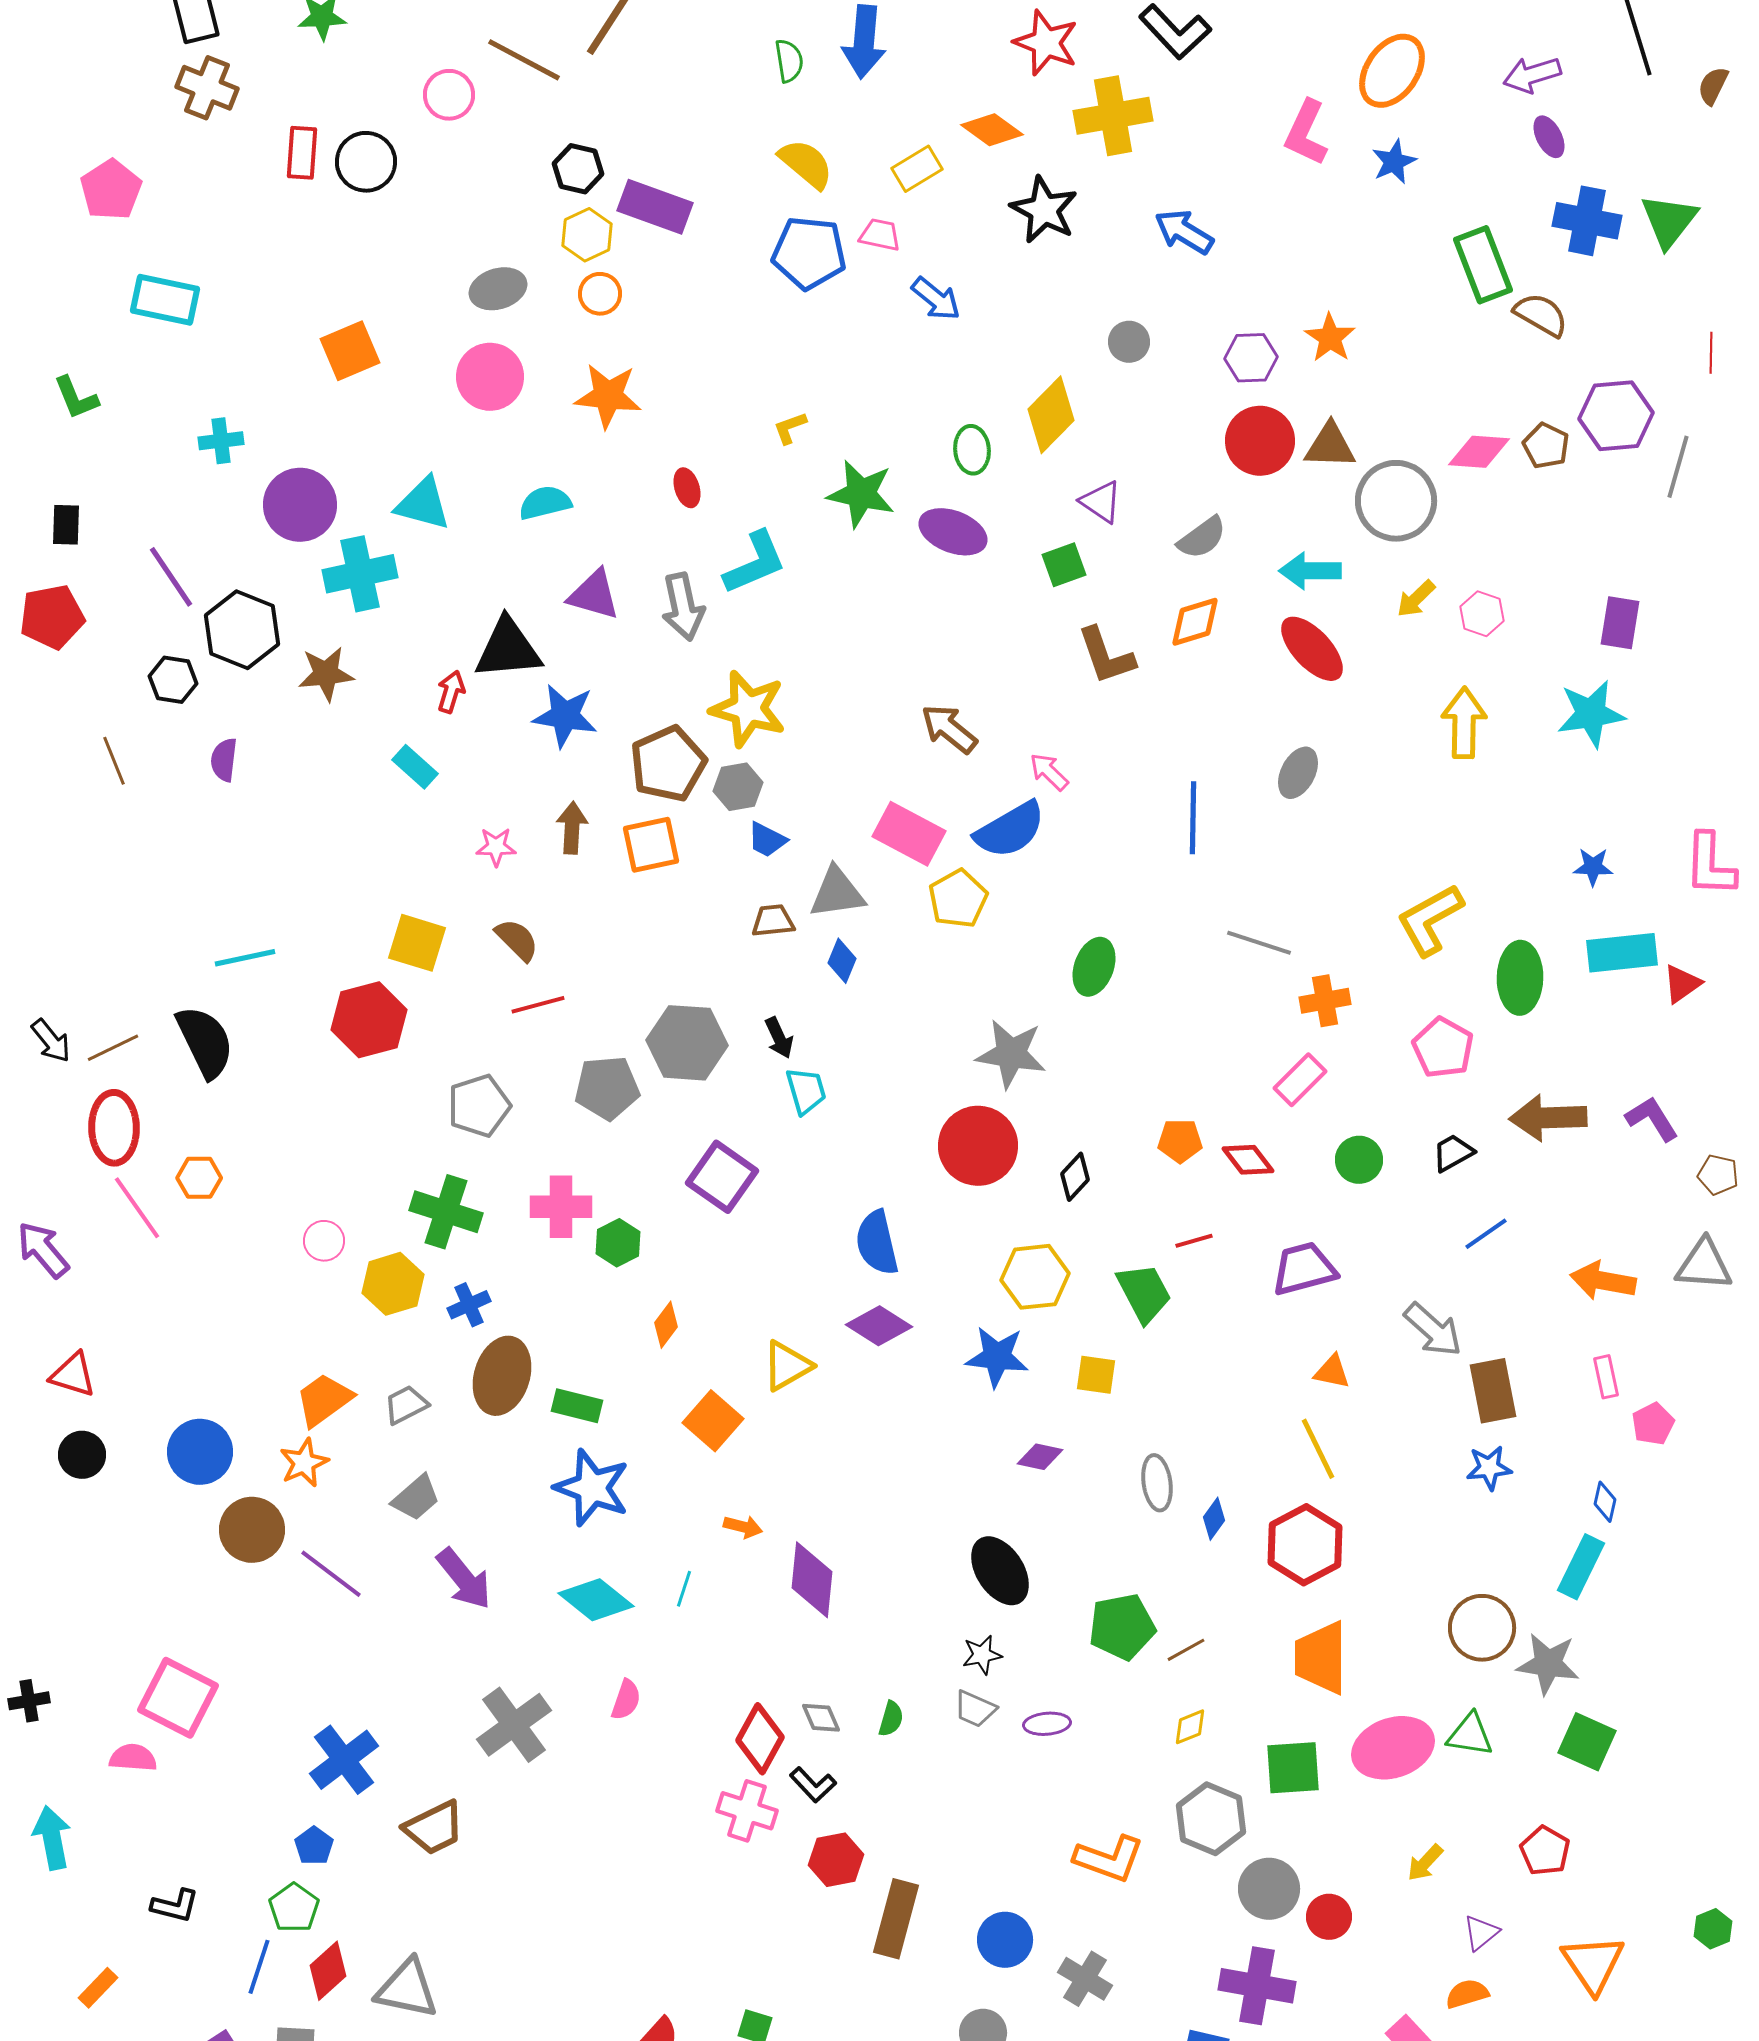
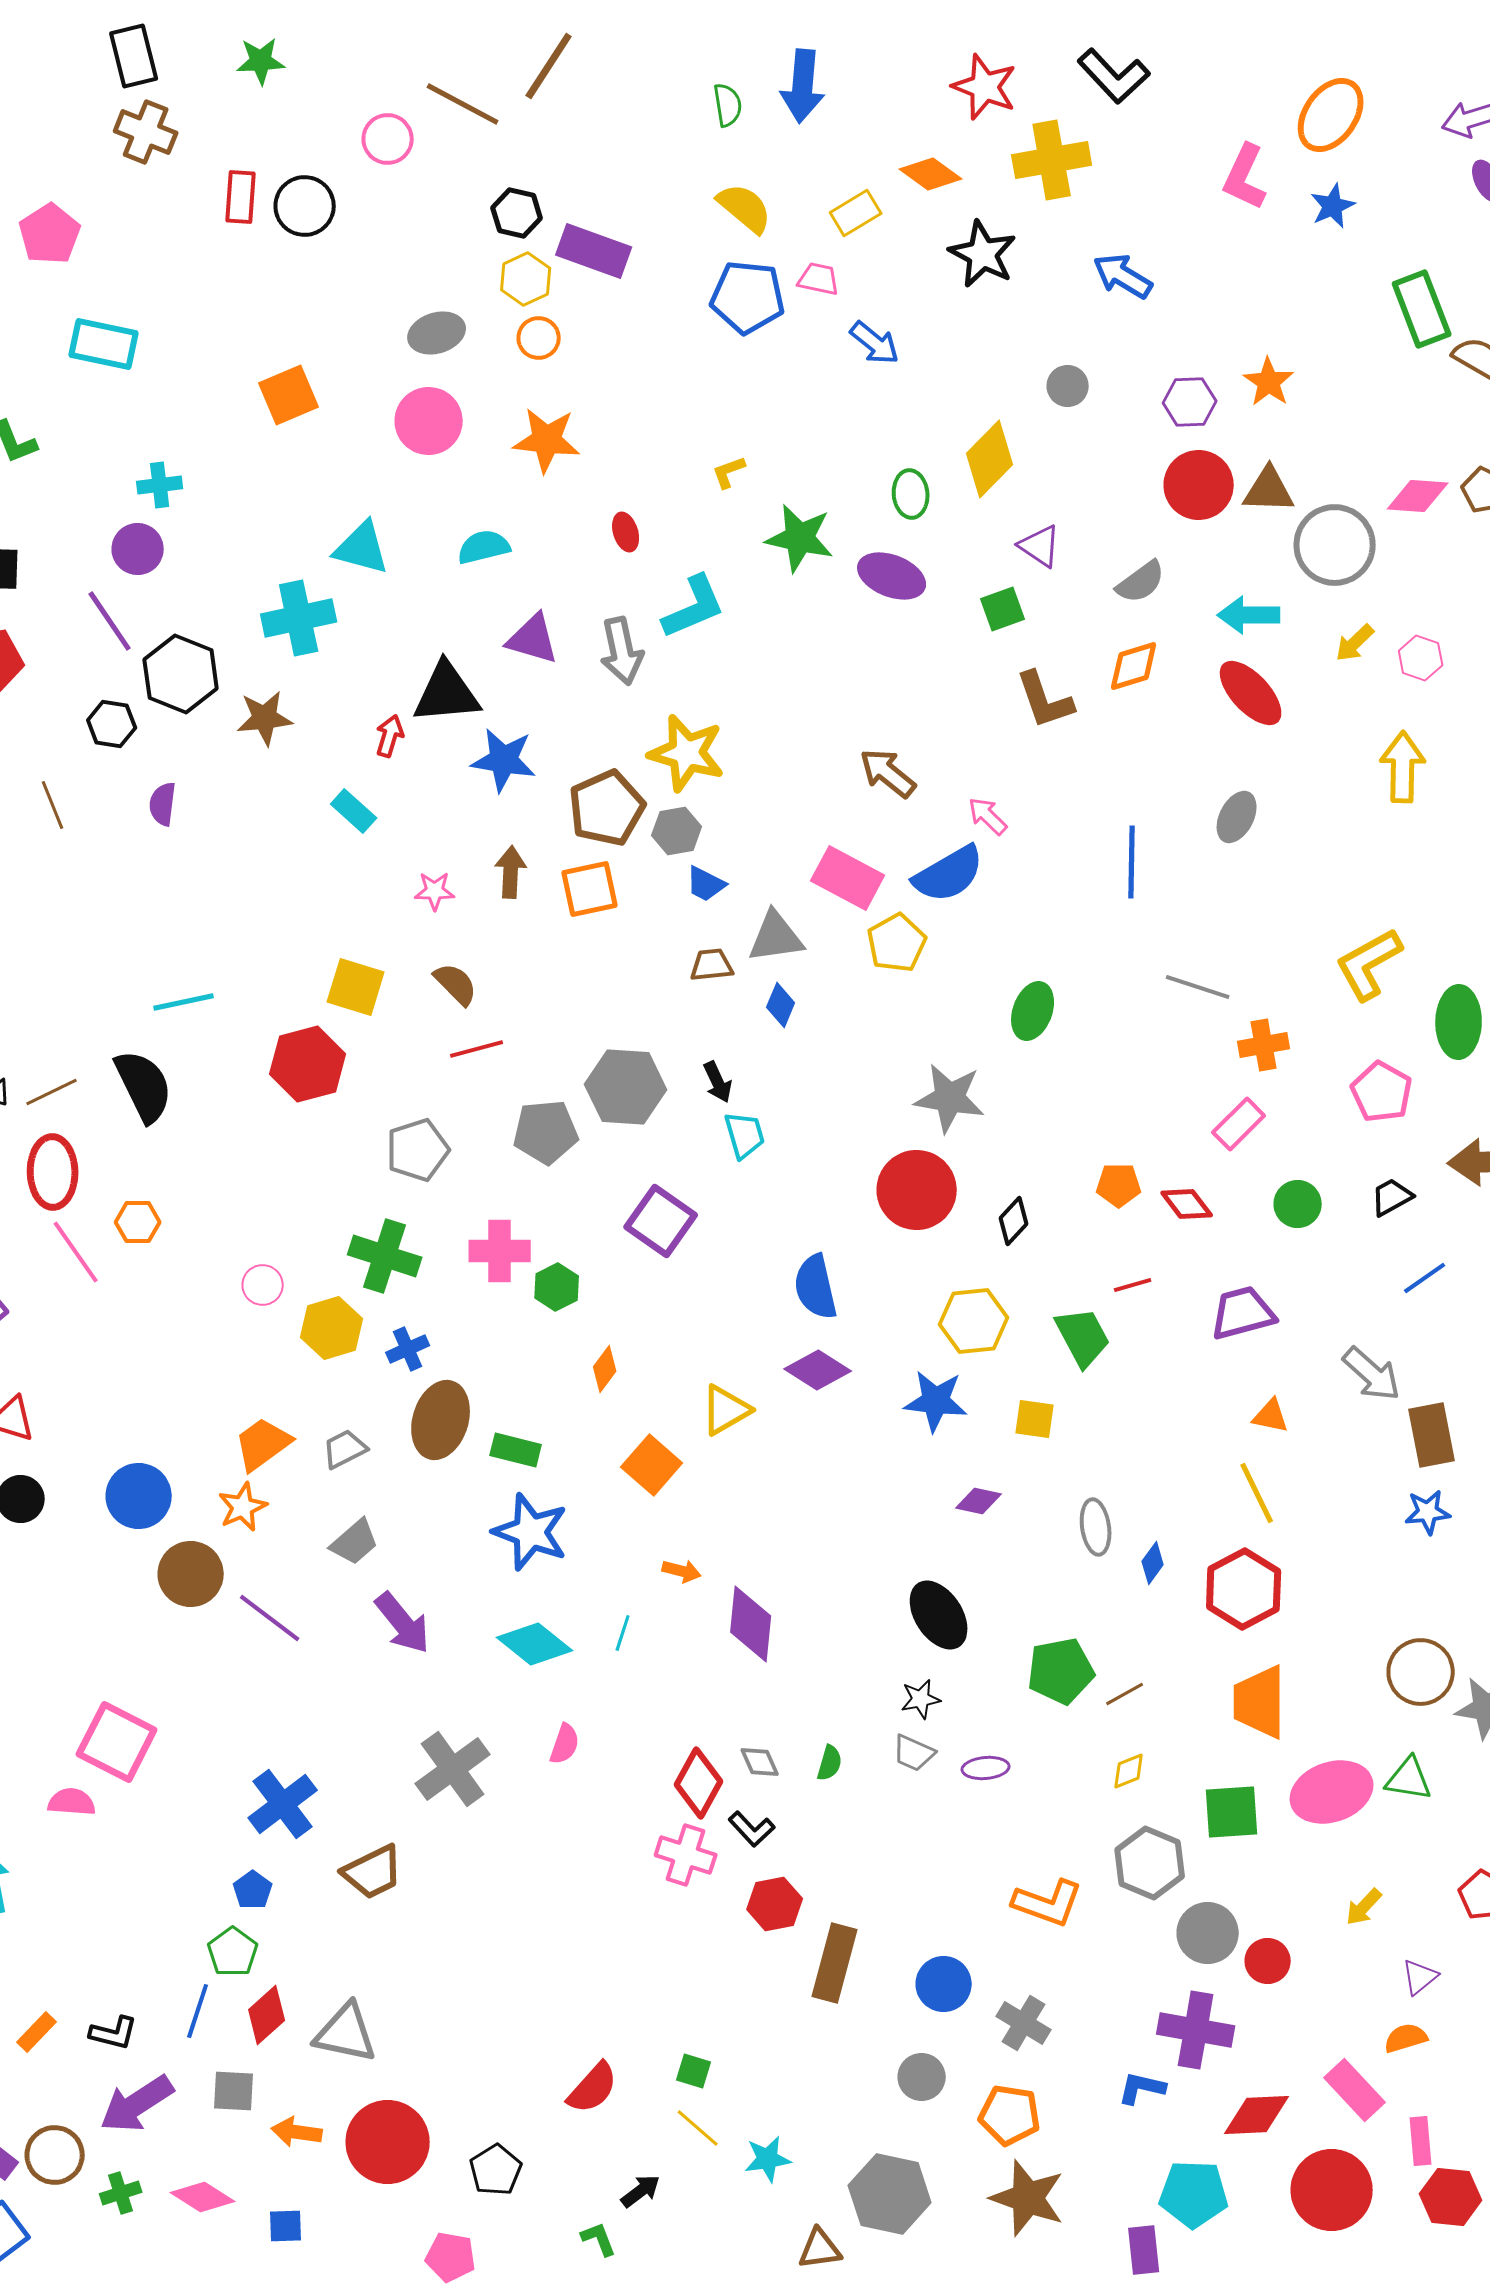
purple circle: (300, 505) -> (138, 549), moved, size x0.7
black L-shape: (175, 1906) -> (114, 2033), moved

